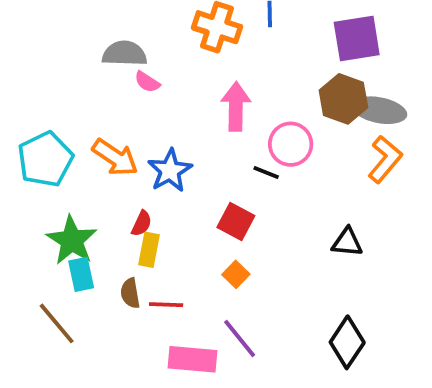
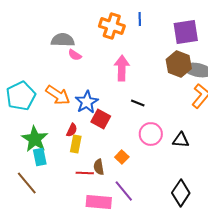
pink circle: (291, 144) -> (151, 134), moved
red square: (236, 222) -> (101, 119), moved
brown semicircle: (130, 293) -> (99, 167), moved

